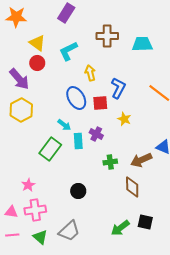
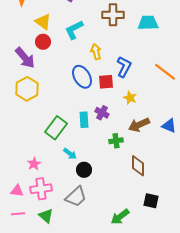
cyan arrow: (64, 125) -> (70, 154), moved
brown arrow: (141, 160) -> (139, 125), moved
green arrow: (120, 228) -> (120, 217), moved
gray trapezoid: (69, 231) -> (76, 197), moved

